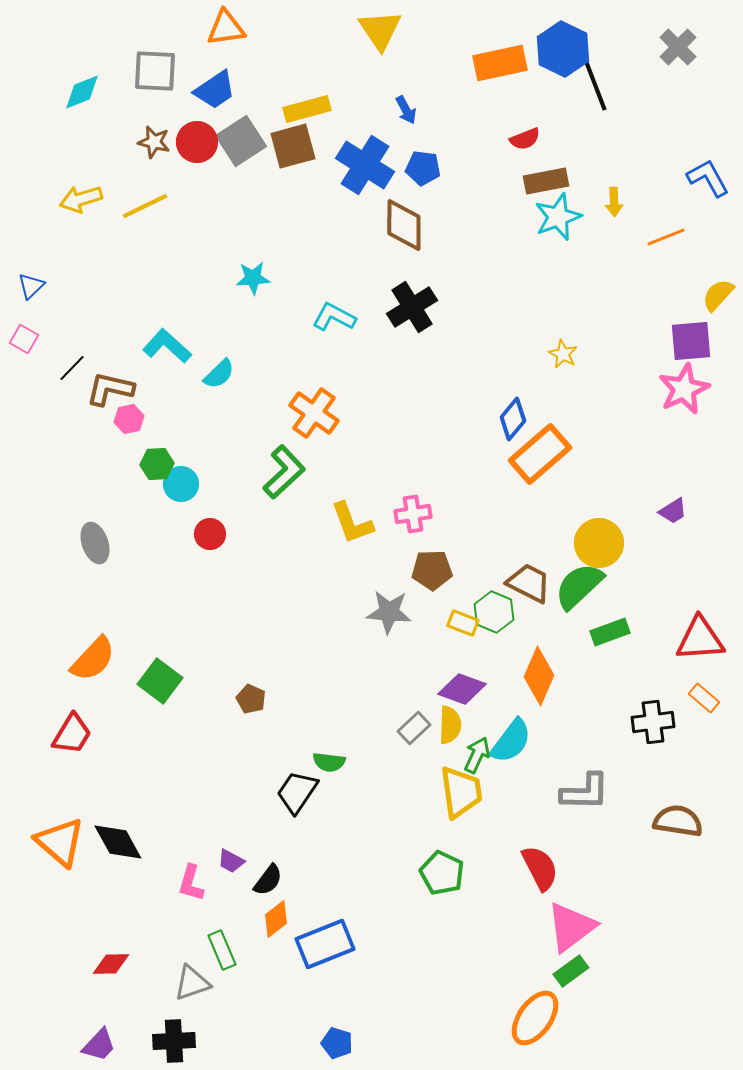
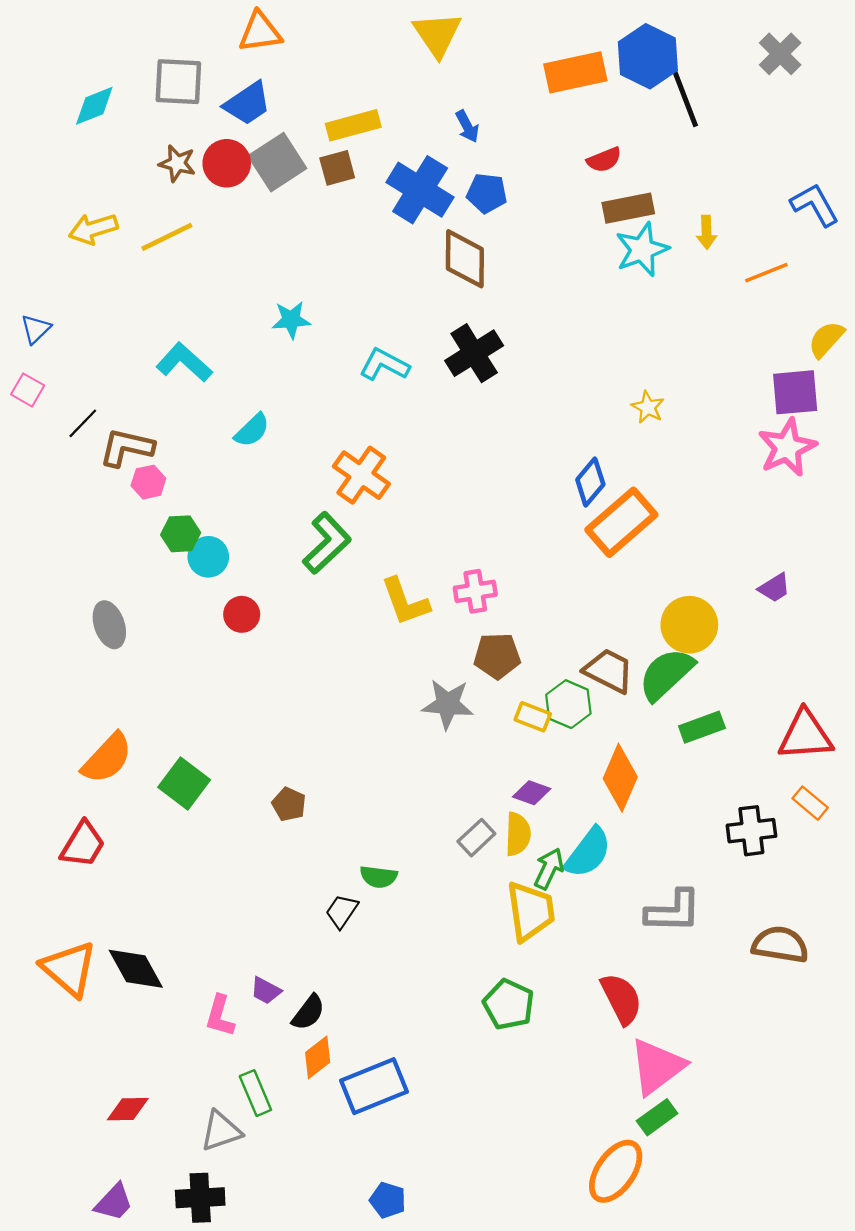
brown square: (293, 146) -> (337, 168), size x0.7
cyan L-shape: (167, 346) -> (184, 362), moved
purple diamond: (462, 689) -> (532, 793), size x0.7
black trapezoid: (297, 792) -> (342, 911), size x0.7

